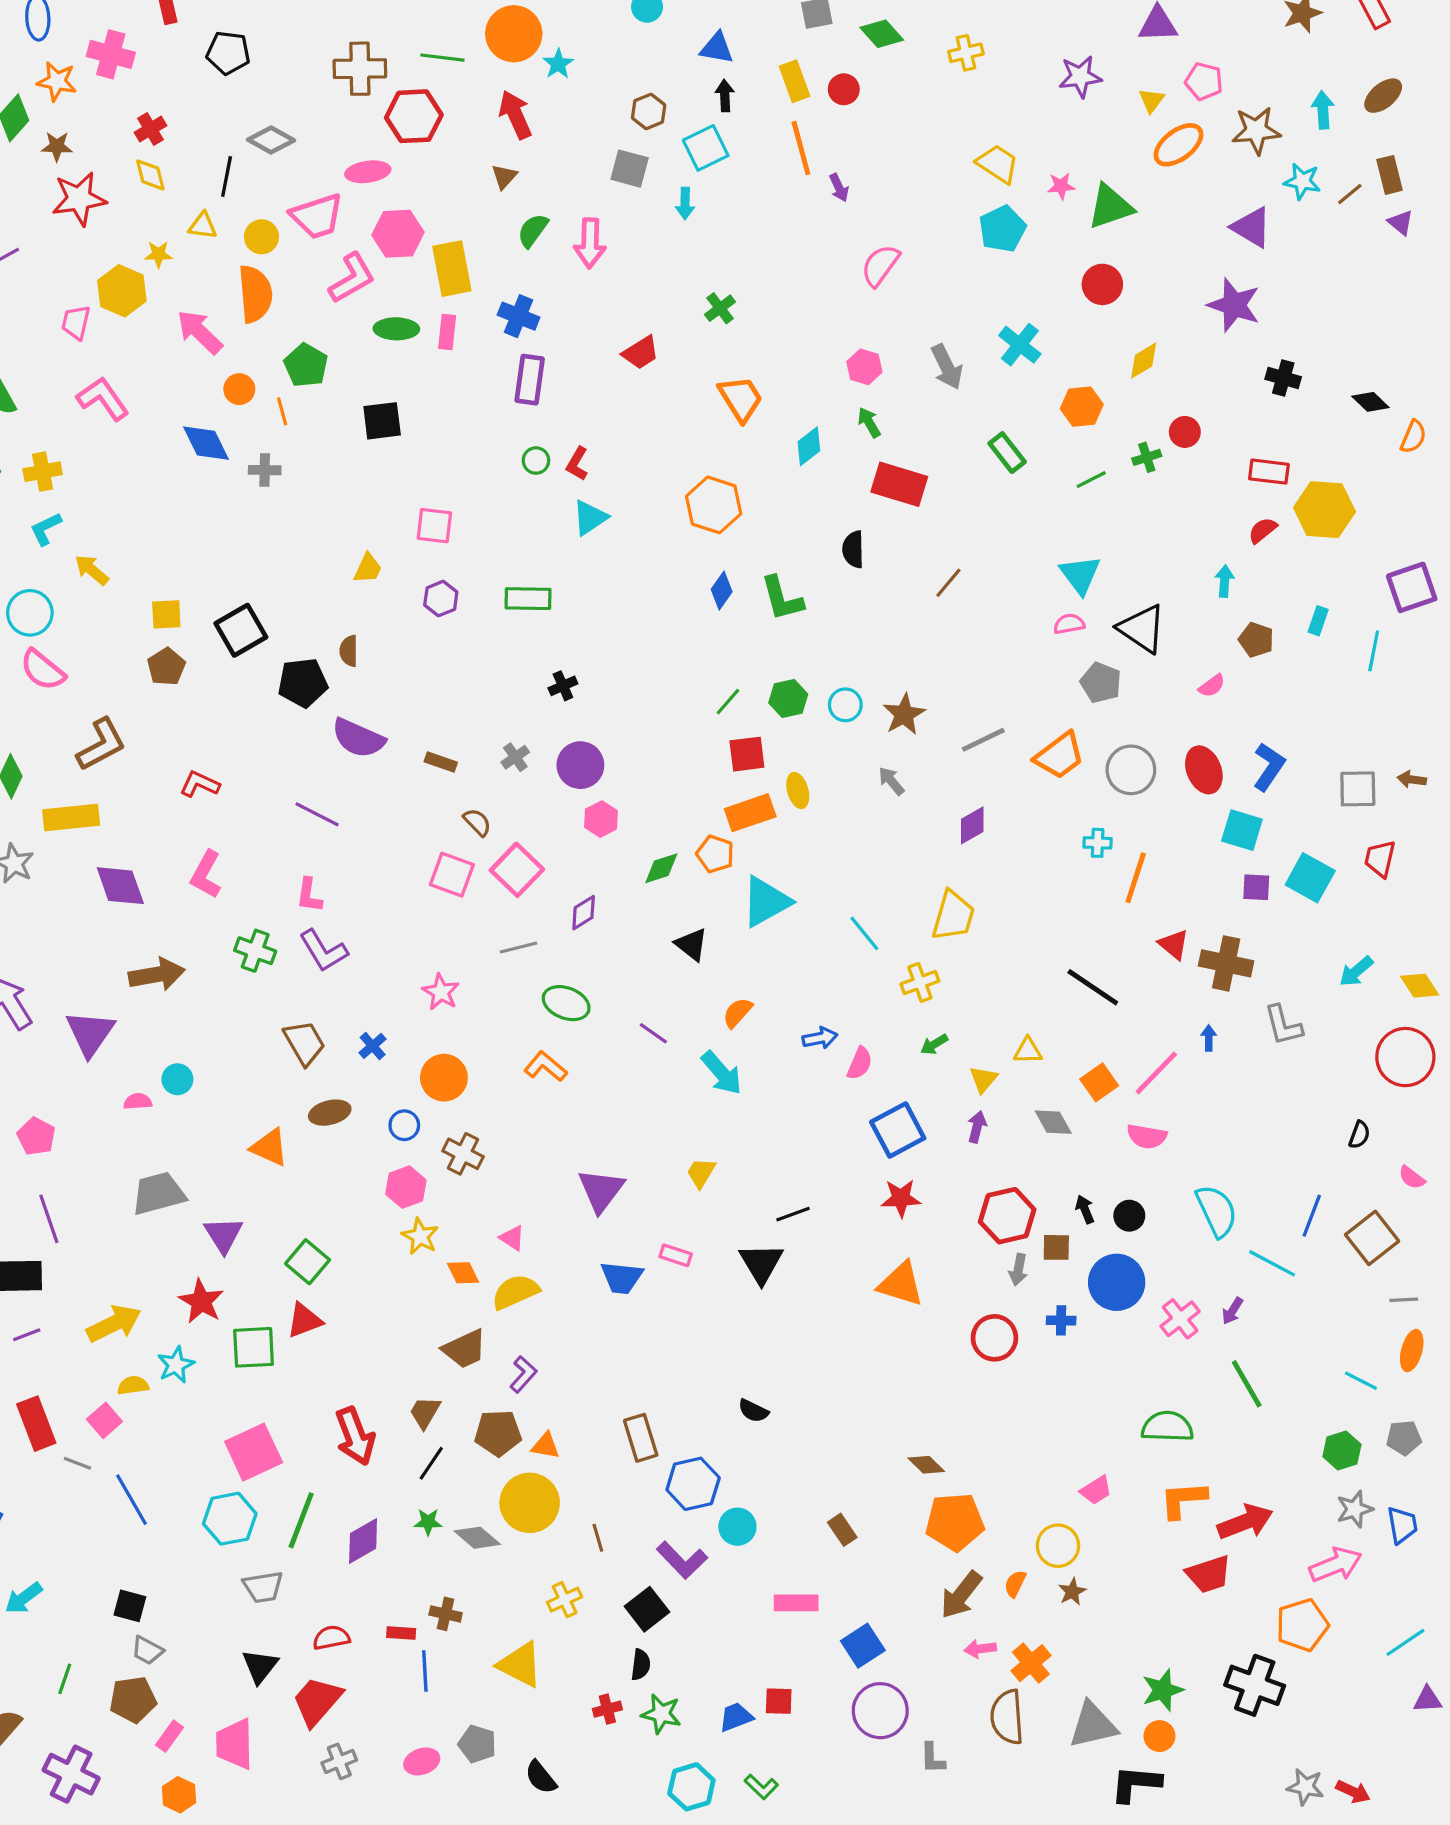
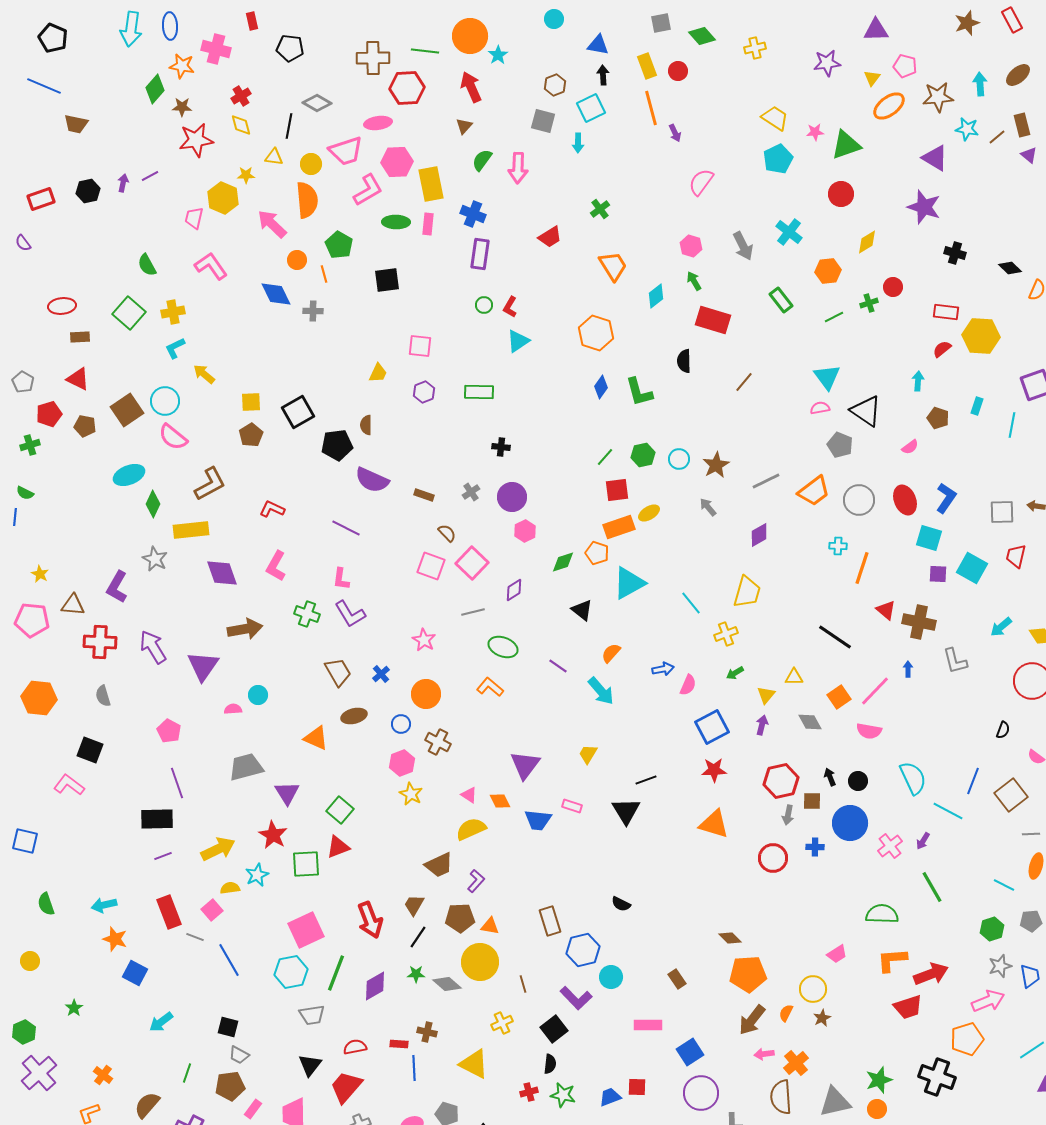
black cross: (563, 686) -> (501, 447), turned 30
yellow ellipse: (798, 790) -> (649, 513), turned 75
orange diamond: (463, 1273) -> (500, 801), moved

